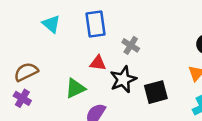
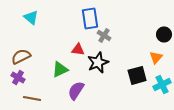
cyan triangle: (51, 24) -> (31, 17), moved
blue rectangle: (95, 24) -> (90, 18), moved
black square: (156, 92) -> (137, 75), moved

